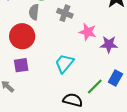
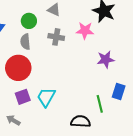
pink star: (88, 32) -> (85, 30), moved
cyan trapezoid: (64, 63) -> (46, 97), moved
green line: (95, 87) -> (100, 104), turned -48

